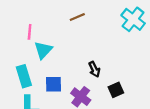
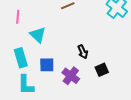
pink line: (30, 32) -> (18, 17), moved
cyan triangle: (43, 50) -> (38, 35), turned -30

